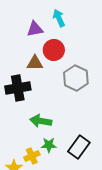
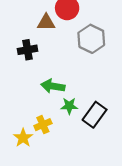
black cross: (18, 88) -> (27, 50), size x0.7
green star: (49, 145) -> (69, 106), moved

